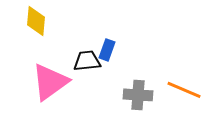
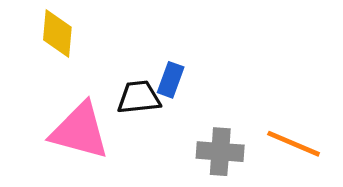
pink triangle: (50, 82) -> (80, 131), turned 51

